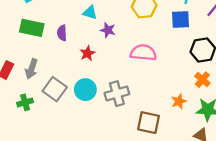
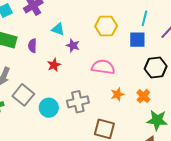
orange cross: (202, 80) -> (143, 96), moved
cyan circle: (85, 90) -> (49, 108), moved
orange star: (179, 101) -> (117, 94), moved

